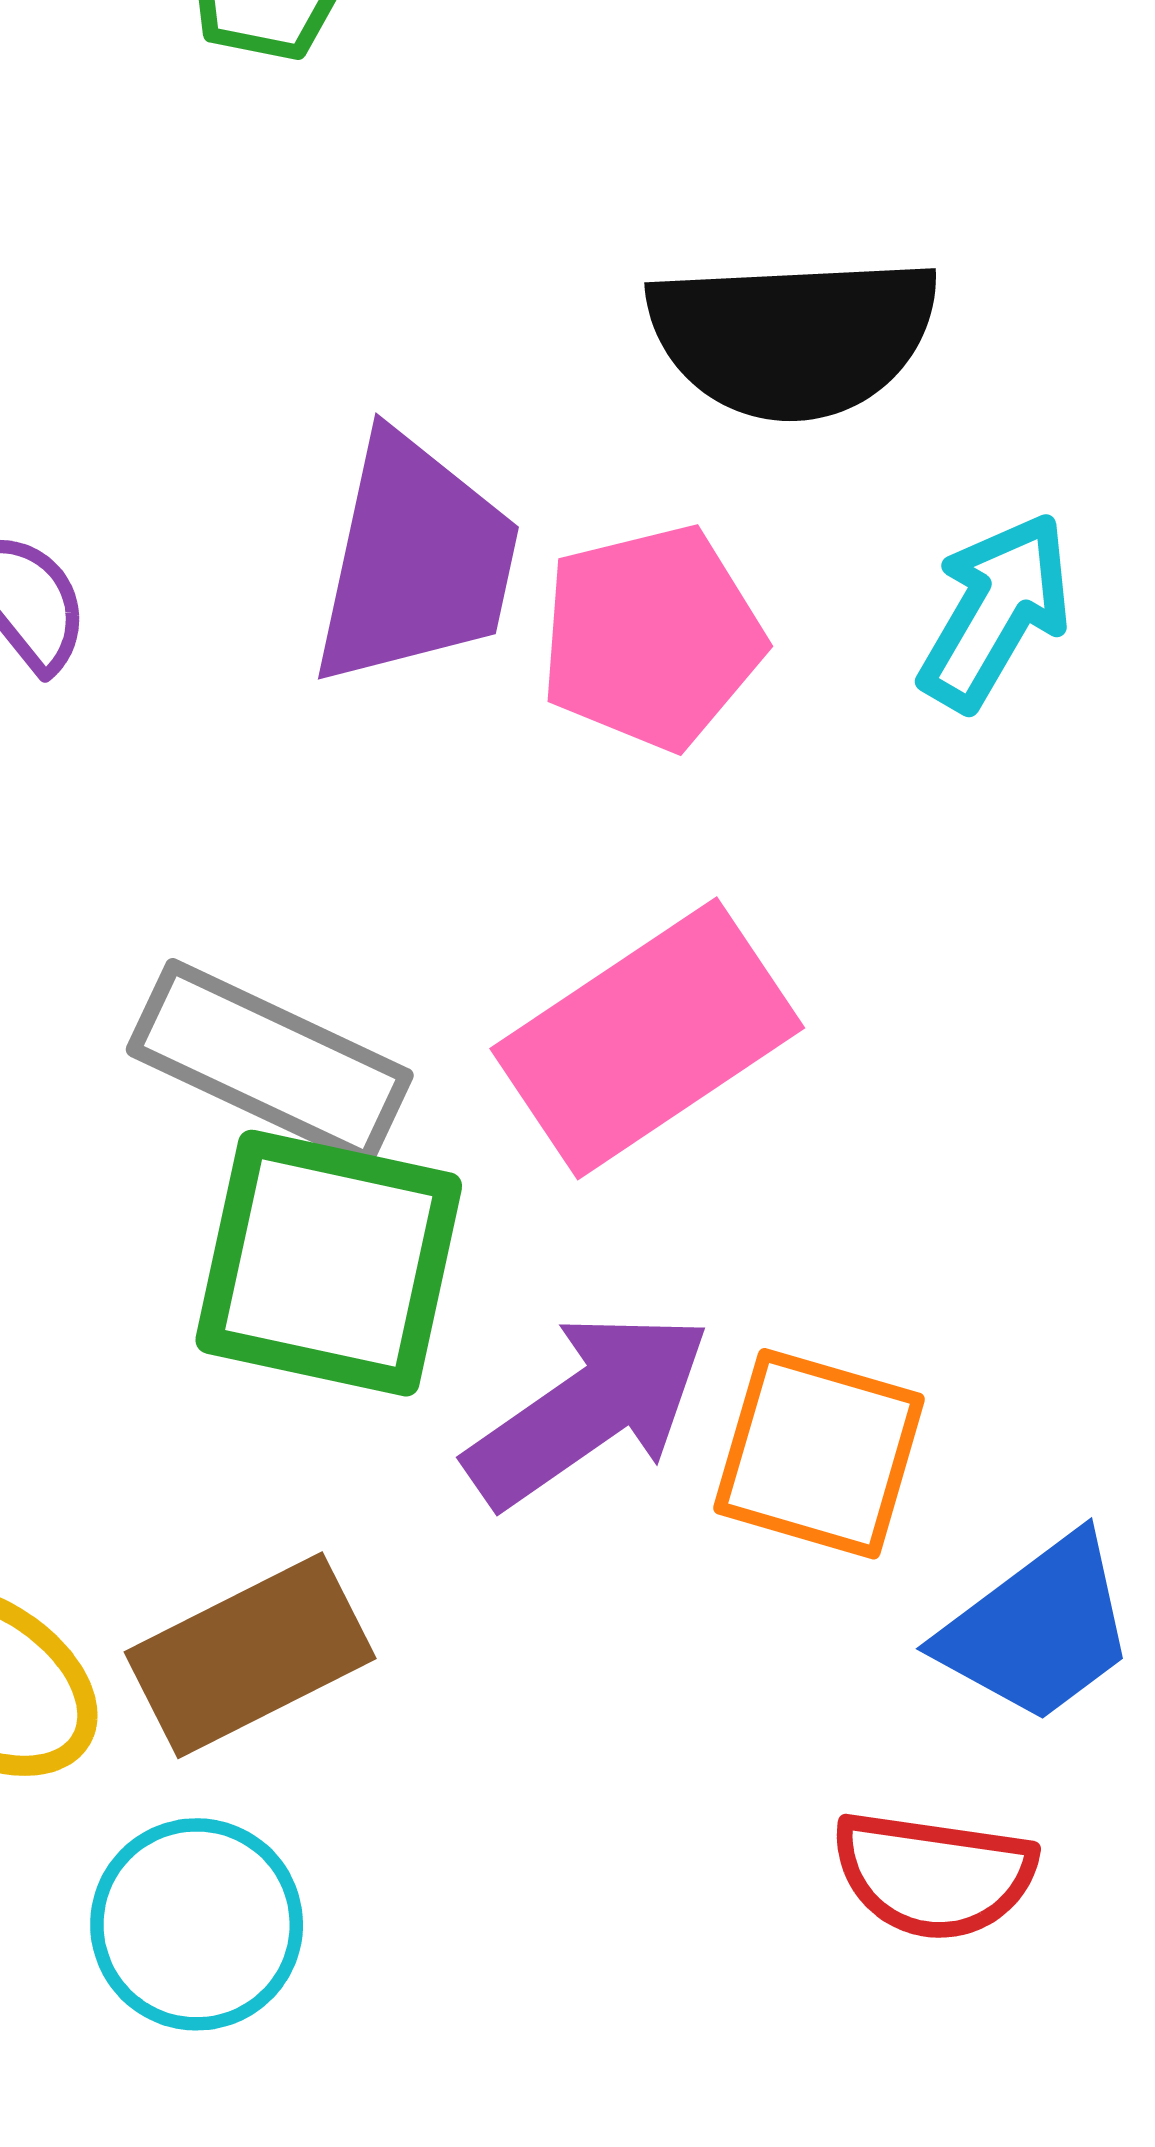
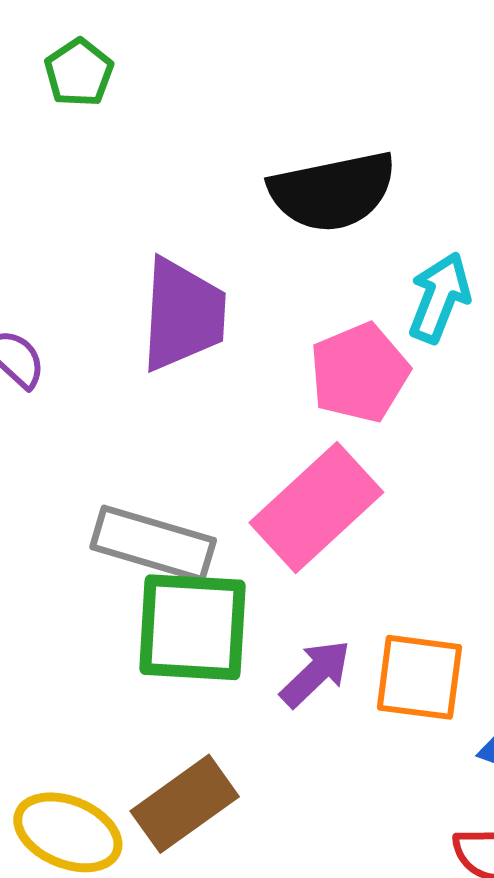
pink pentagon: (652, 637) -> (359, 373), moved
purple arrow: (588, 1409) -> (316, 673), size x0.7

